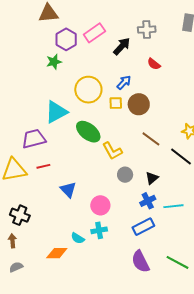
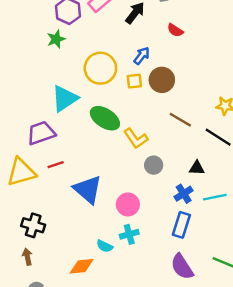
black triangle: (152, 178) -> (197, 168), moved, turned 48
blue triangle: (68, 190) -> (88, 189), size x1.5
blue rectangle: (143, 227) -> (181, 225), turned -40

